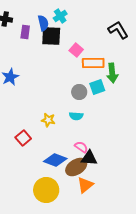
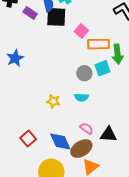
purple rectangle: (25, 32) -> (30, 13), turned -64
red square: (23, 138) -> (28, 139), moved
black triangle: (89, 158) -> (109, 134), moved
blue diamond: (55, 160) -> (60, 142), turned 45

